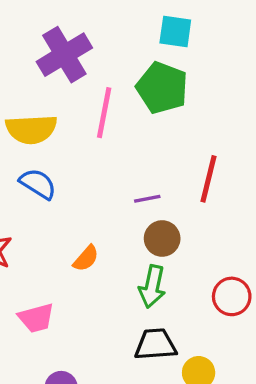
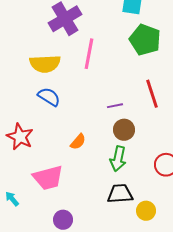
green pentagon: (162, 88) -> (145, 40), moved
red line: (208, 179) -> (152, 94), turned -32
pink trapezoid: (36, 318) -> (48, 178), size x1.4

